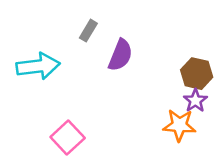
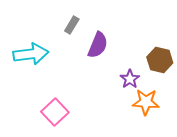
purple star: (195, 101) -> (130, 79), moved

